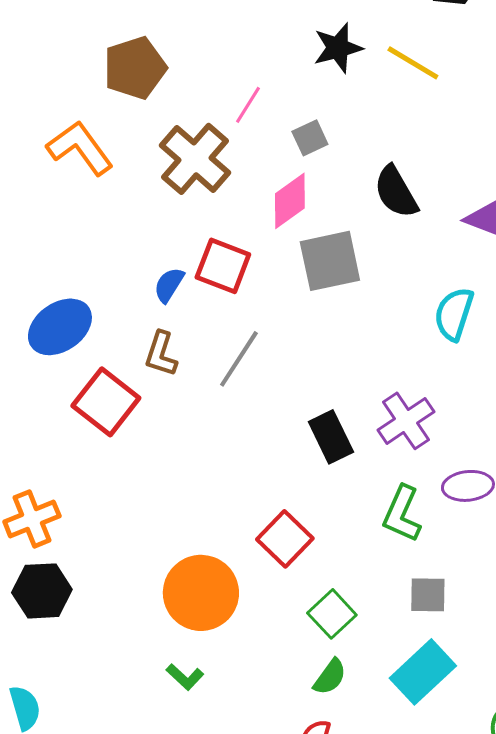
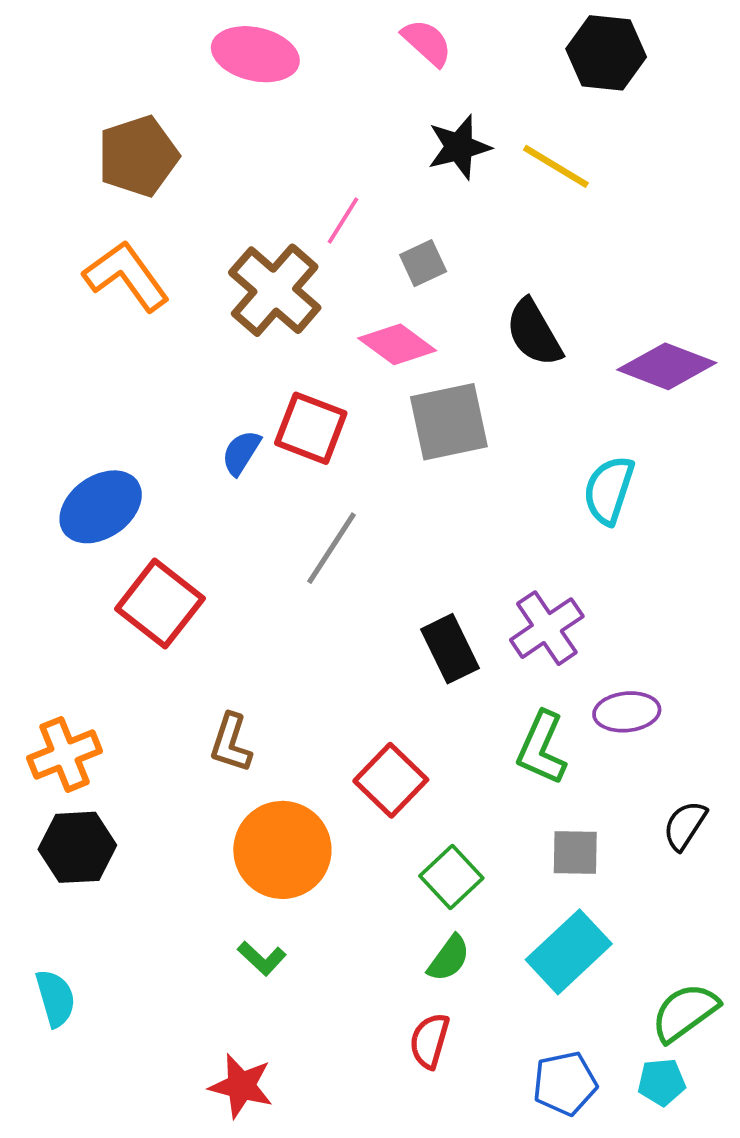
brown pentagon: (135, 68) -> (138, 156), moved
pink diamond: (290, 201) -> (397, 344), turned 72
brown L-shape: (161, 354) -> (231, 743), moved

